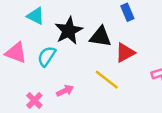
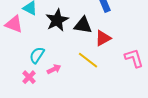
pink triangle: (16, 53) -> (14, 24), moved
cyan semicircle: (47, 56) -> (37, 55), moved

